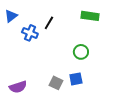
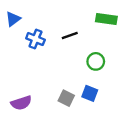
black line: (49, 23) -> (70, 35), moved, turned 40
blue square: (76, 79) -> (90, 93), turned 32

